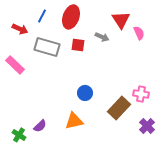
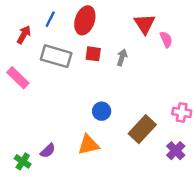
red arrow: (20, 29) -> (24, 35), turned -84
gray arrow: (102, 37) -> (122, 57), moved, turned -96
pink cross: (141, 94) -> (182, 112), moved

